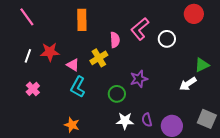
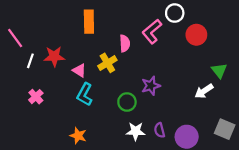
red circle: (194, 14) -> (196, 35), moved
pink line: (27, 17) -> (15, 38), moved
white circle: (167, 39) -> (175, 13), moved
green triangle: (202, 65) -> (219, 71), turned -42

